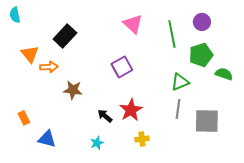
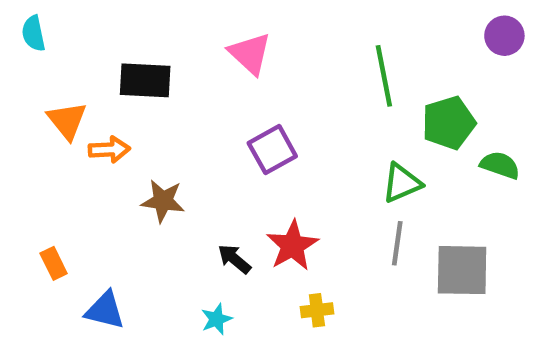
purple circle: (202, 22) -> (504, 36), moved
pink triangle: (133, 24) -> (250, 54), moved
black rectangle: (65, 36) -> (145, 80), turned 50

